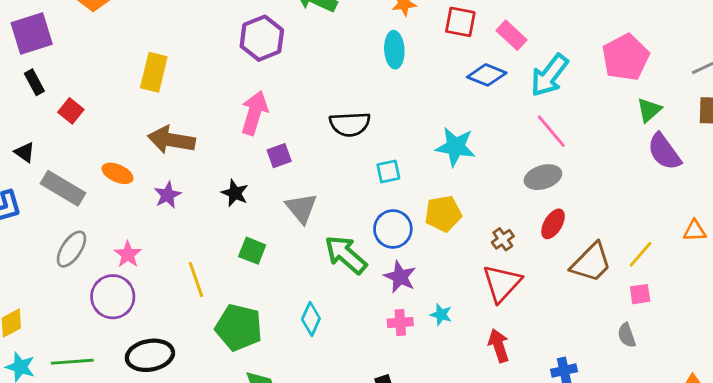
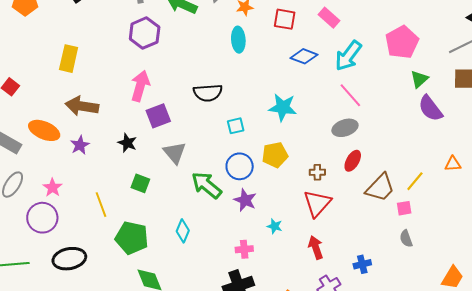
pink rectangle: (511, 35) -> (329, 18), moved
purple square: (279, 156) -> (158, 116), size x1.4
orange ellipse: (117, 173) -> (44, 130), size x1.4
brown cross: (503, 239) -> (317, 172), turned 35
pink square: (640, 294) -> (404, 208), moved
pink cross: (400, 322) -> (244, 249), moved

